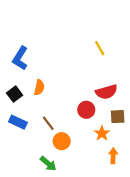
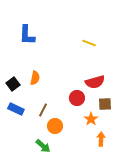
yellow line: (100, 48) -> (89, 43), turned -40
blue L-shape: (20, 58) -> (27, 35), moved, turned -30
brown line: (48, 123) -> (43, 110), turned 64

